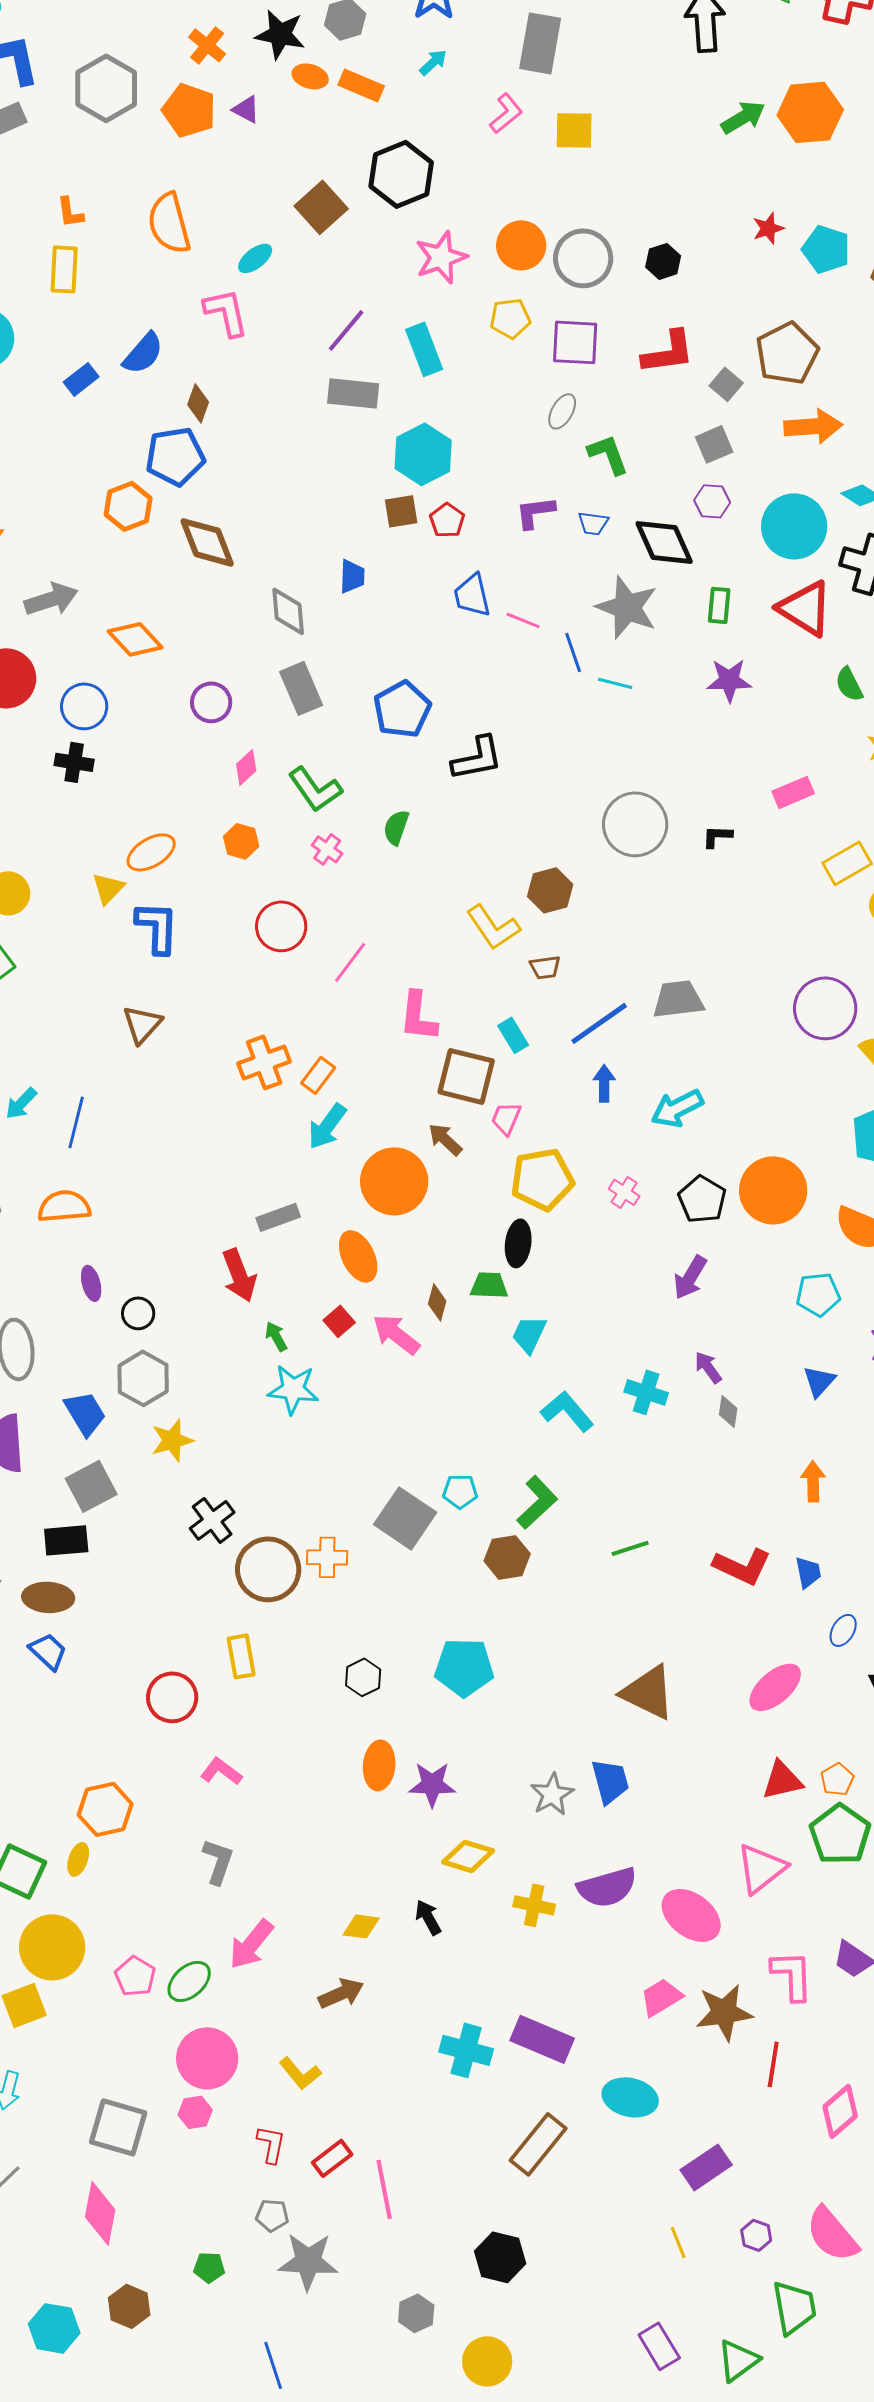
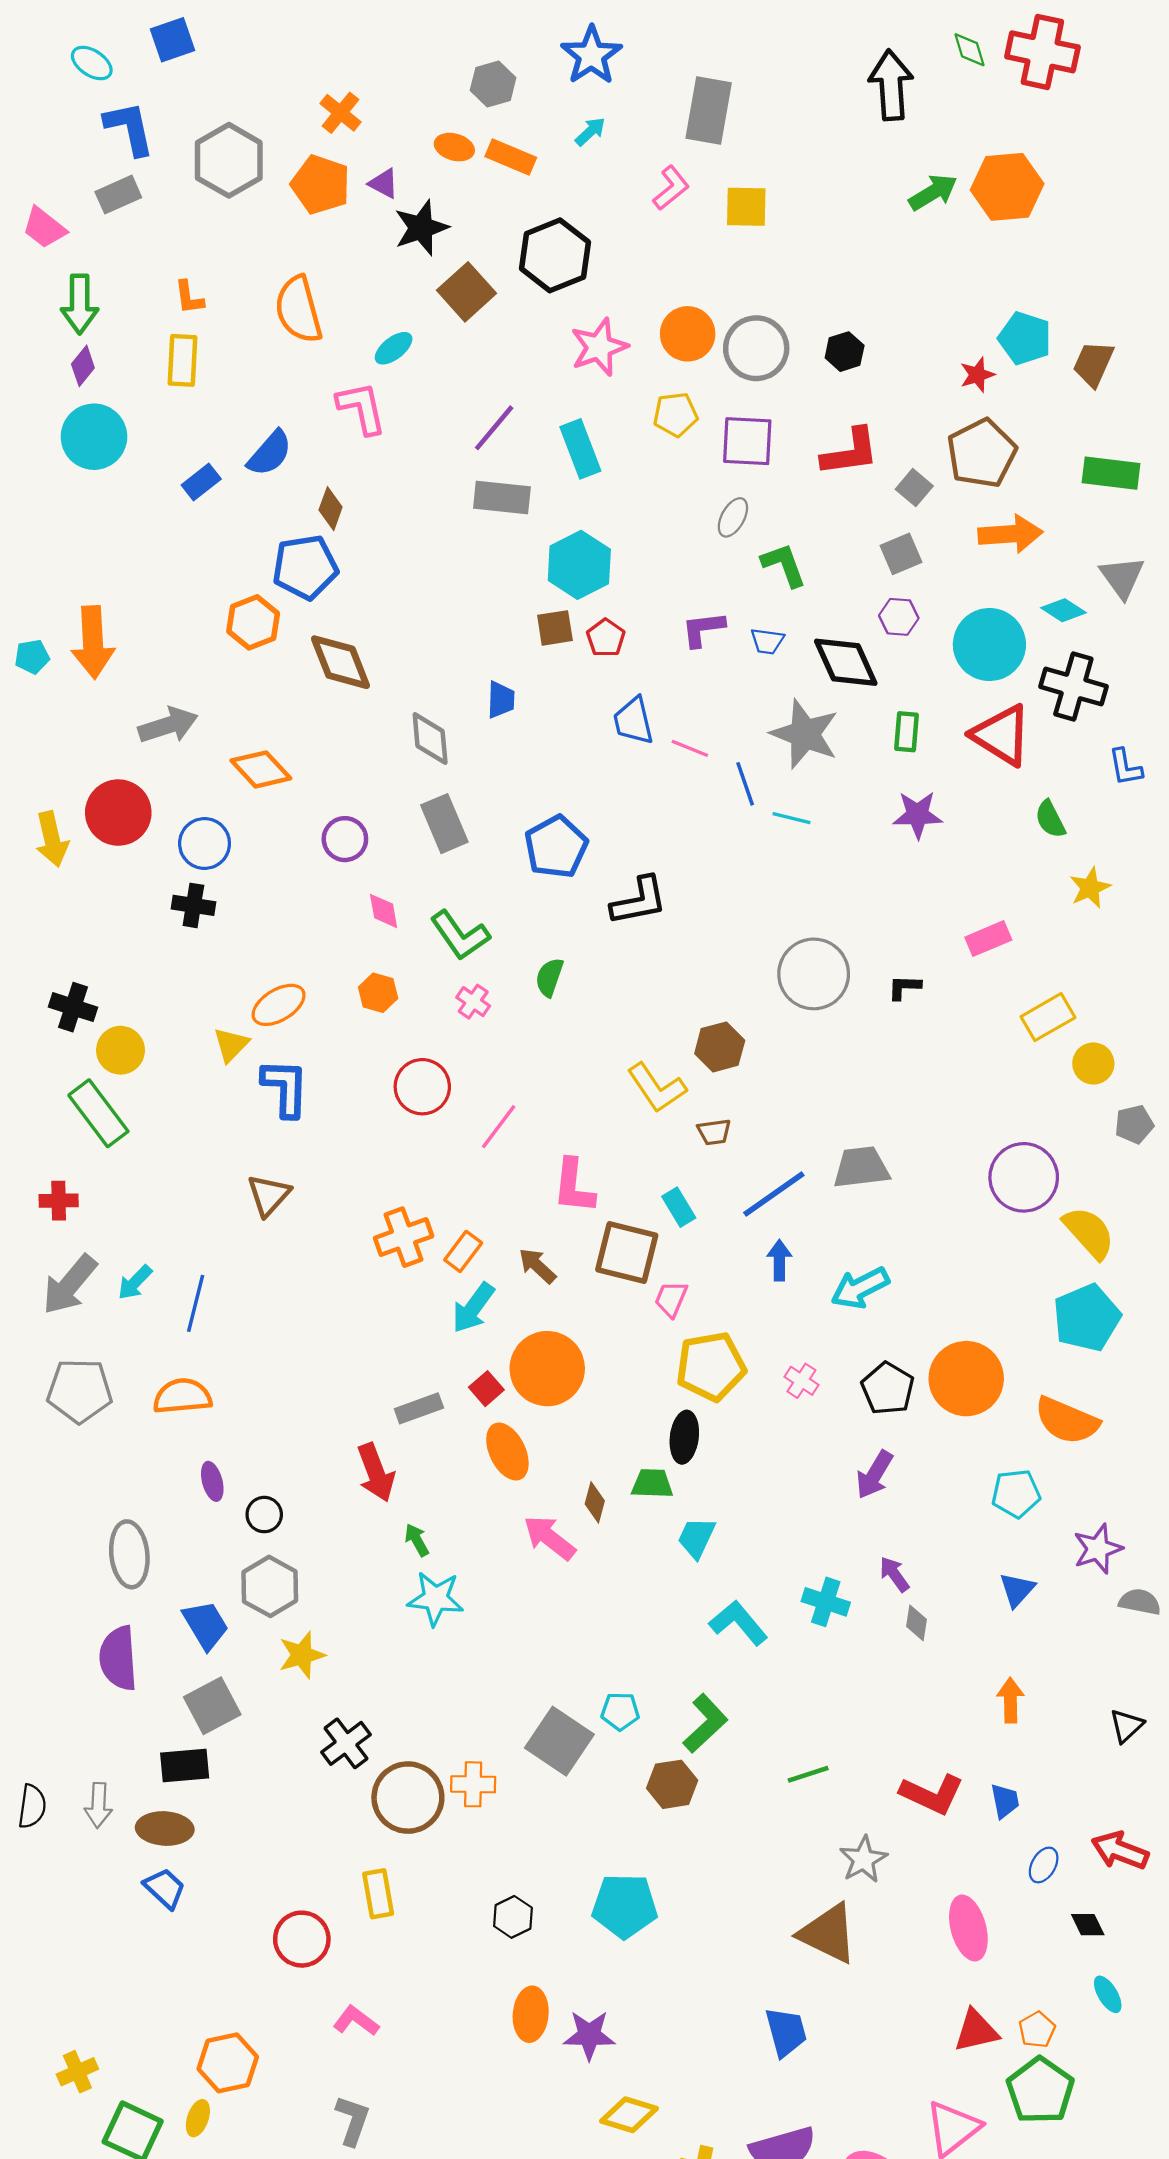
black star: (280, 34) -> (421, 228), moved, turned -30
red star: (768, 228) -> (977, 375), moved
pink diamond: (246, 767) -> (384, 911), turned -57
brown arrow: (445, 1139) -> (537, 1266), moved
red square: (339, 1321) -> (486, 1389), moved
pink ellipse: (775, 1687) -> (968, 1928), turned -64
gray star: (552, 1794) -> (863, 1859), moved

